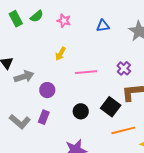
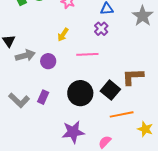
purple cross: (124, 68) -> (101, 29), moved
purple circle: (47, 90) -> (48, 61), moved
black circle: (81, 111) -> (80, 93), size x1.6

